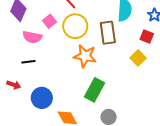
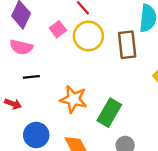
pink semicircle: (32, 37) -> (21, 47), moved
orange star: (85, 56) -> (73, 99), moved
blue circle: (42, 98) -> (36, 135), moved

